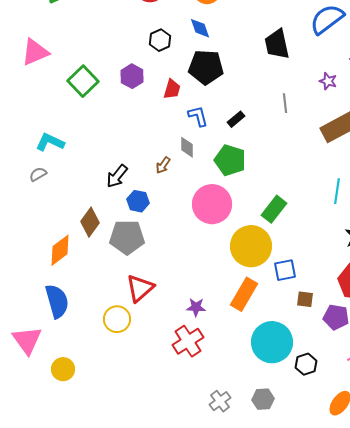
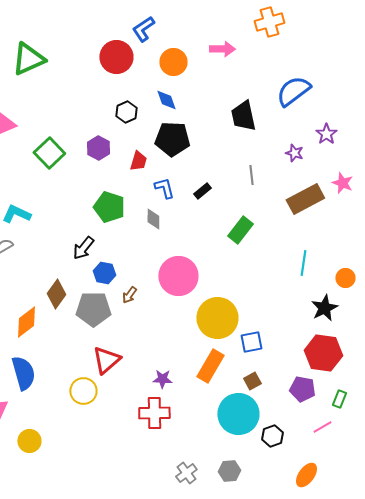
green pentagon: (230, 160) -> (109, 207), moved
brown arrow: (163, 165) -> (129, 295), moved
green rectangle: (274, 209) -> (240, 230), moved
brown square: (305, 299) -> (252, 381), moved, turned -36
red cross: (188, 341) -> (154, 413), turned 32

